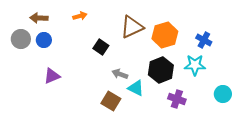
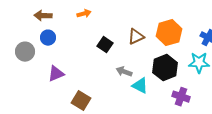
brown triangle: (132, 27) -> (136, 37), moved, size x0.7
gray circle: (21, 39) -> (25, 52), moved
brown square: (111, 101) -> (81, 101), moved

